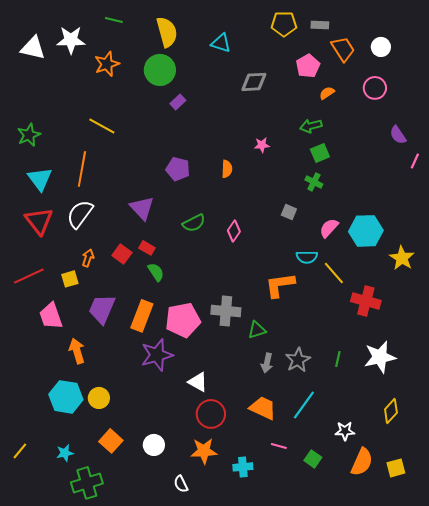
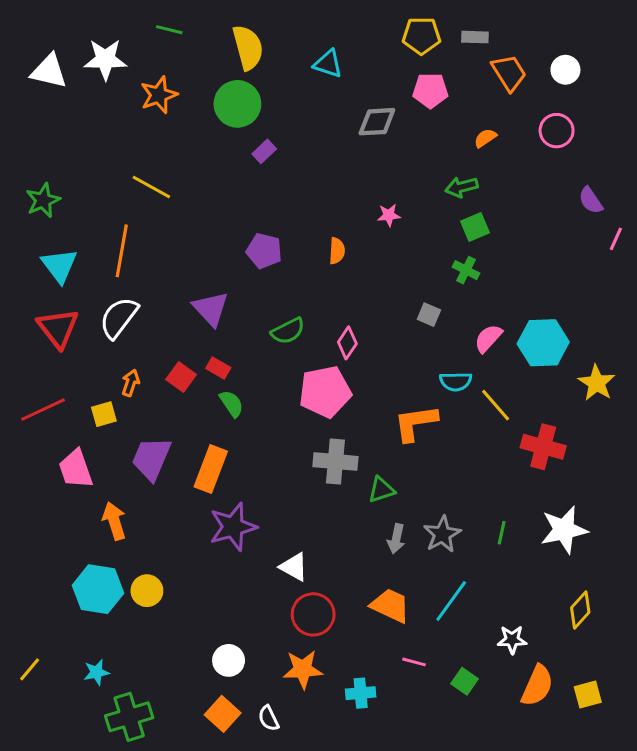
pink pentagon: (308, 66) -> (430, 91), moved, turned 30
pink pentagon: (183, 320) -> (325, 392), moved
orange square: (111, 441) -> (223, 714), moved

